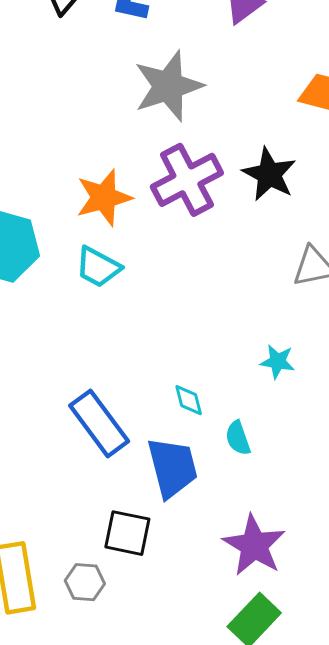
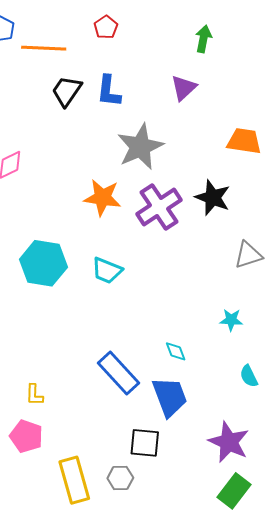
orange star: (104, 198) -> (103, 198), moved, turned 30
cyan semicircle: (238, 438) -> (249, 376), moved

